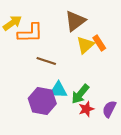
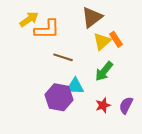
green arrow: (80, 94) -> (104, 71), moved

